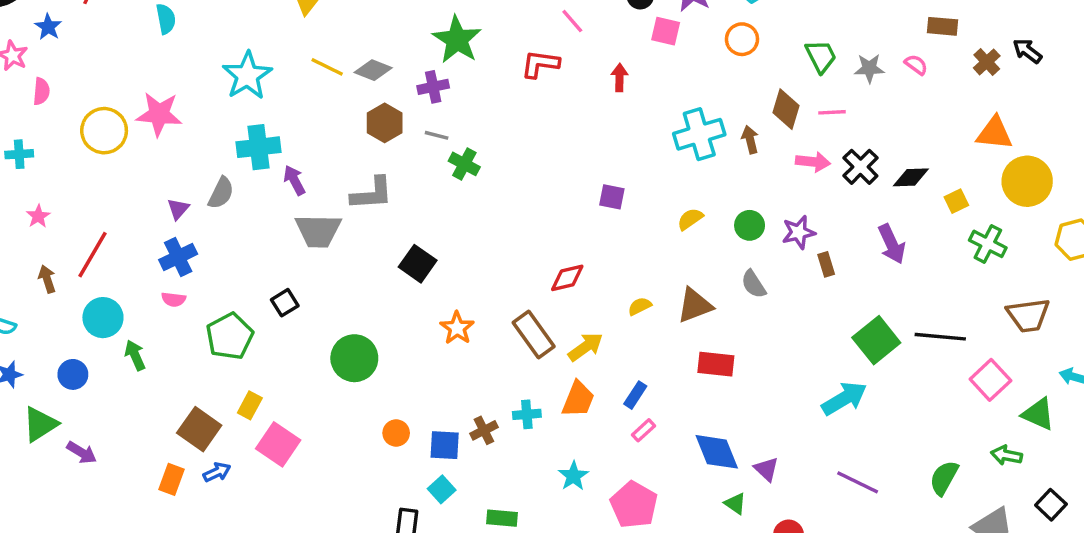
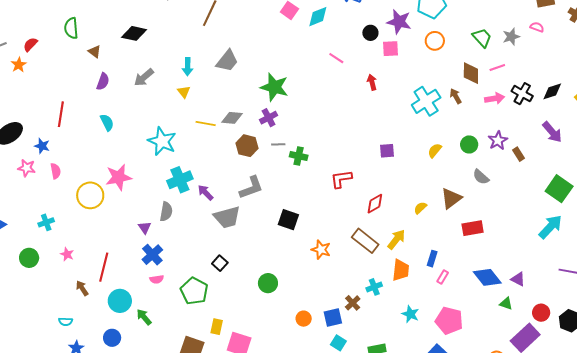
red L-shape: (540, 64) -> (341, 179), moved
pink semicircle: (41, 91) -> (56, 171), moved
green circle: (354, 358) -> (268, 283), size x0.7

